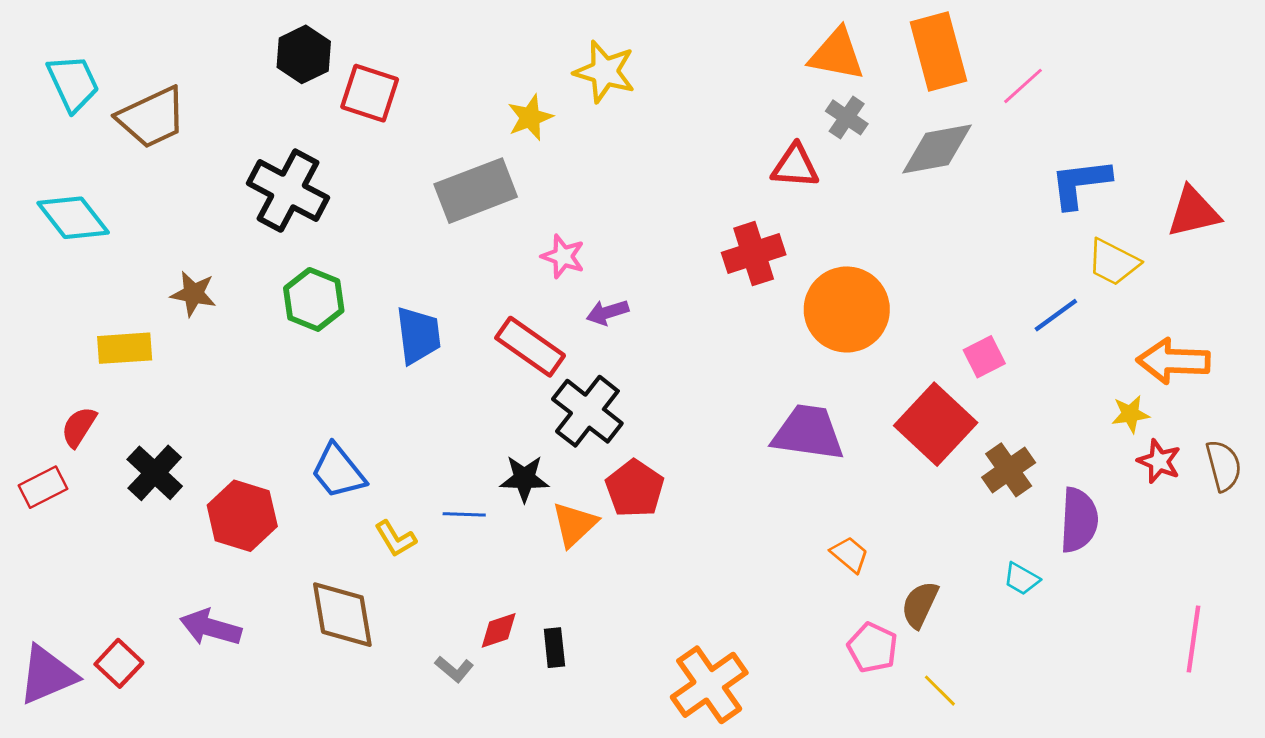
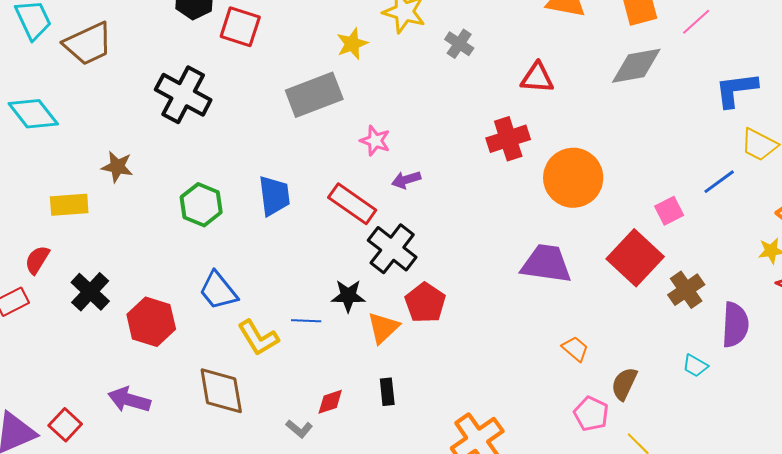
gray cross: (847, 117) -> (459, 44), moved
green hexagon: (314, 299) -> (201, 205), moved
yellow L-shape: (395, 539) -> (258, 338), size x1.4
black rectangle: (554, 648) -> (387, 392), moved

